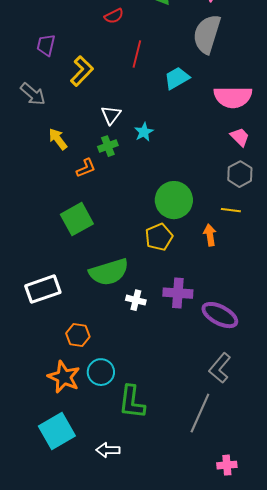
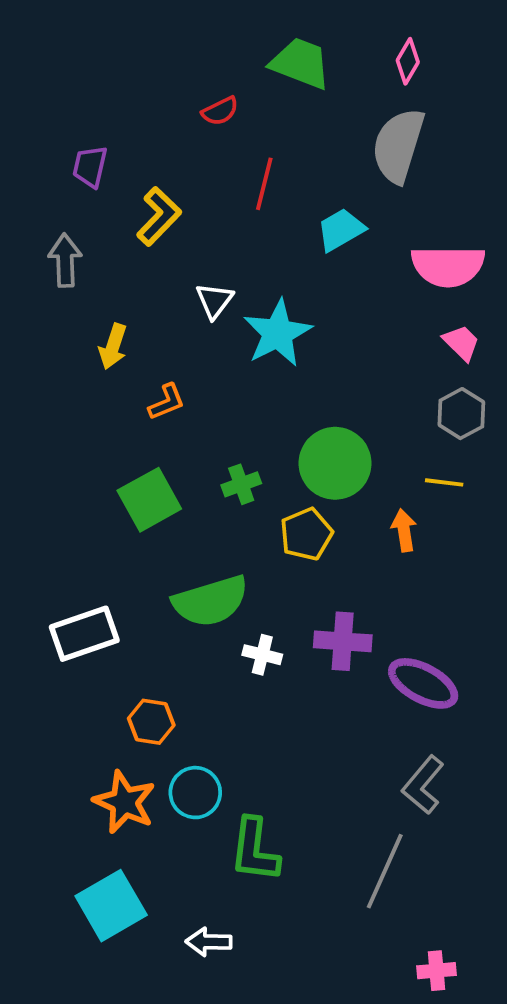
gray arrow: (33, 94) -> (65, 260), turned -132
cyan star: (144, 132) -> (278, 333), size x1.8
yellow arrow: (58, 139) -> (113, 347), turned -125
green cross: (108, 146) -> (241, 484), moved

